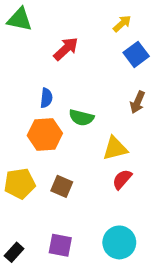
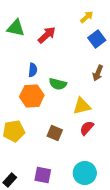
green triangle: (20, 19) -> (16, 28), moved
brown square: (62, 186) -> (55, 133), moved

